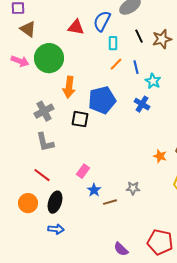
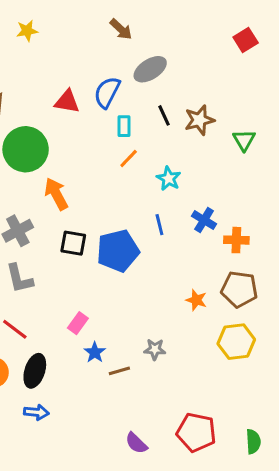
blue line: (136, 67) -> (159, 225), moved
cyan star: (153, 81) -> (169, 178), moved
orange arrow: (69, 87) -> (56, 194), turned 145
blue pentagon: (102, 100) -> (118, 251), moved
blue cross: (142, 104) -> (204, 220), moved

